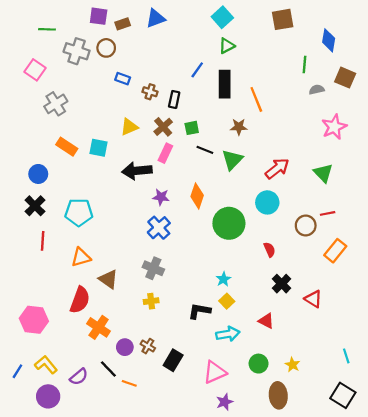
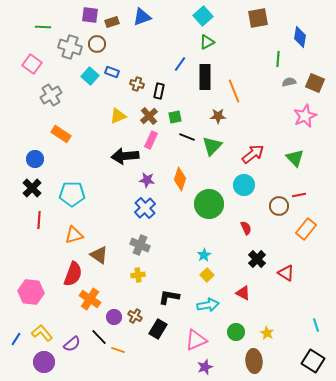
brown square: (345, 78) -> (315, 83), moved
cyan square: (99, 148) -> (90, 76), moved, turned 30
black L-shape: (199, 311) -> (169, 297), moved

